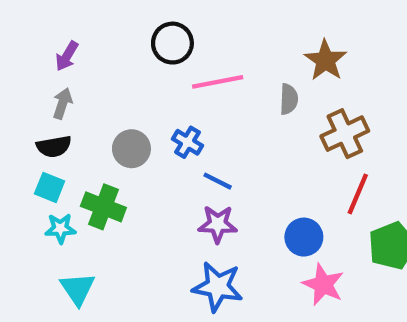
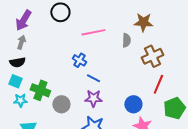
black circle: (172, 43) -> (60, 12), moved
purple arrow: (67, 56) -> (23, 20), size x1.5
brown star: (325, 60) -> (143, 22), turned -30
gray circle: (131, 149) -> (61, 104), moved

